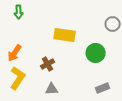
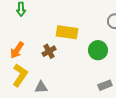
brown cross: (48, 64) -> (49, 51), moved
gray triangle: (52, 89) -> (41, 87), moved

